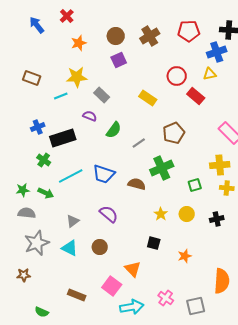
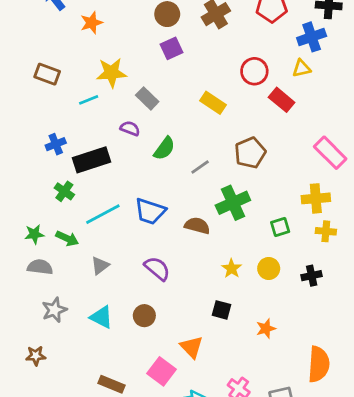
orange star: (79, 43) -> (91, 23), moved
gray triangle: (73, 221) -> (100, 266), moved
gray star: (37, 243) -> (54, 310), size x0.7

